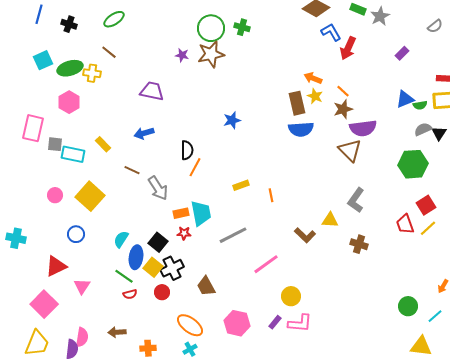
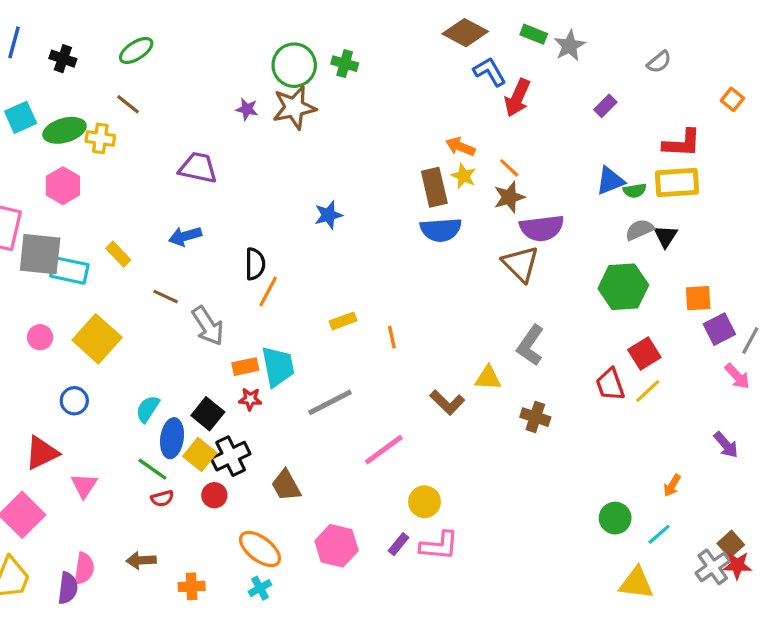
gray square: (55, 144) -> (40, 254), size x1.8

